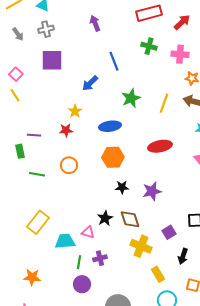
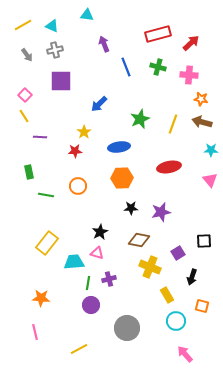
blue line: (114, 61) -> (126, 67), moved
purple line: (34, 135) -> (40, 137), moved
black star: (105, 218) -> (100, 232), moved
brown diamond: (130, 219) -> (139, 240), turned -60

